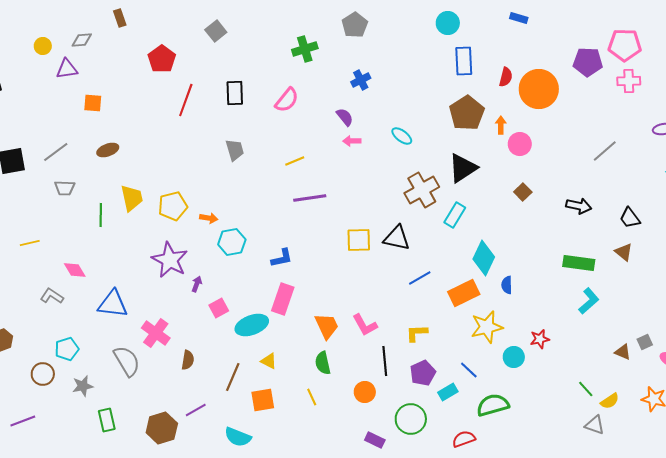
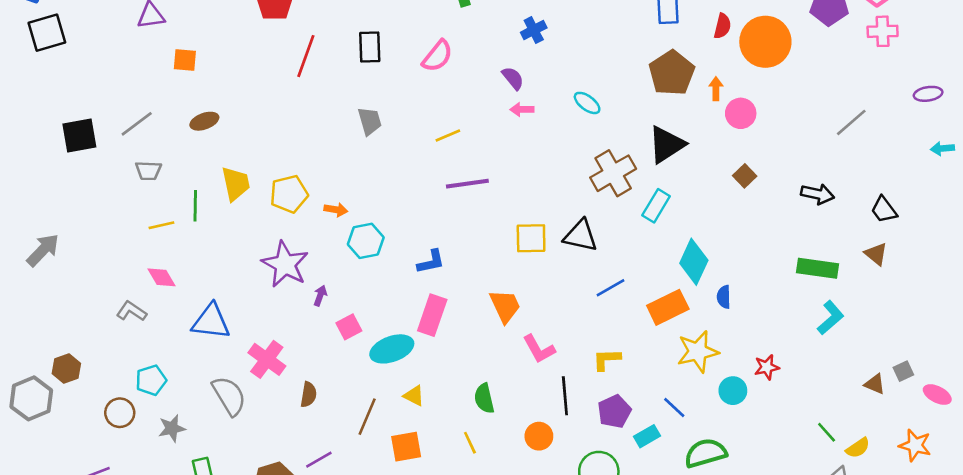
yellow line: (30, 243) -> (161, 225), moved
orange trapezoid: (327, 326) -> (505, 306), moved

